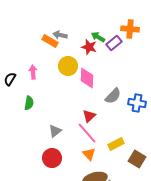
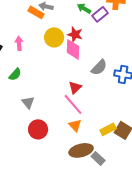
red star: (89, 47) -> (75, 34), moved
green semicircle: (29, 103) -> (15, 74), turned 32
gray triangle: (55, 131) -> (28, 102), moved, turned -32
yellow rectangle: (116, 144) -> (108, 129), moved

